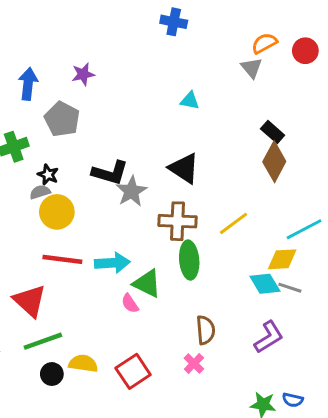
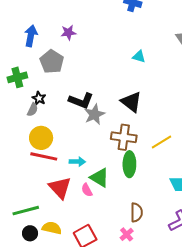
gray semicircle: (40, 192) -> (33, 110), turned 128
yellow circle: (57, 212) -> (41, 138), moved
cyan arrow: (112, 263) -> (77, 162), size x0.7
red triangle: (30, 301) -> (60, 188), moved

